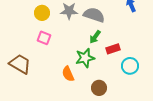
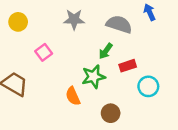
yellow circle: (42, 13) -> (18, 22), moved
gray semicircle: (94, 15) -> (119, 24), moved
pink square: (44, 38) -> (44, 52), turned 32

